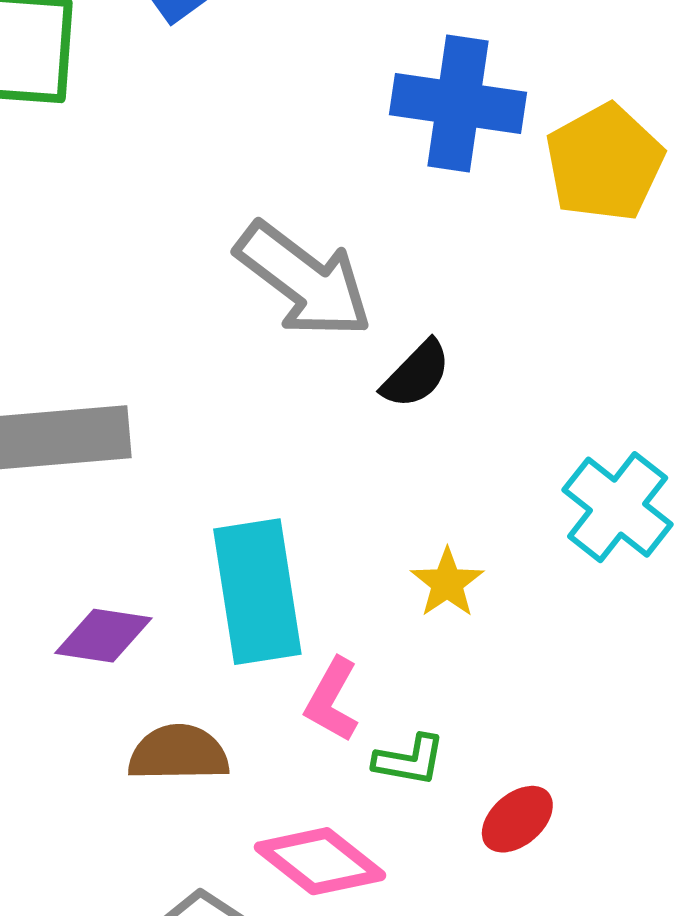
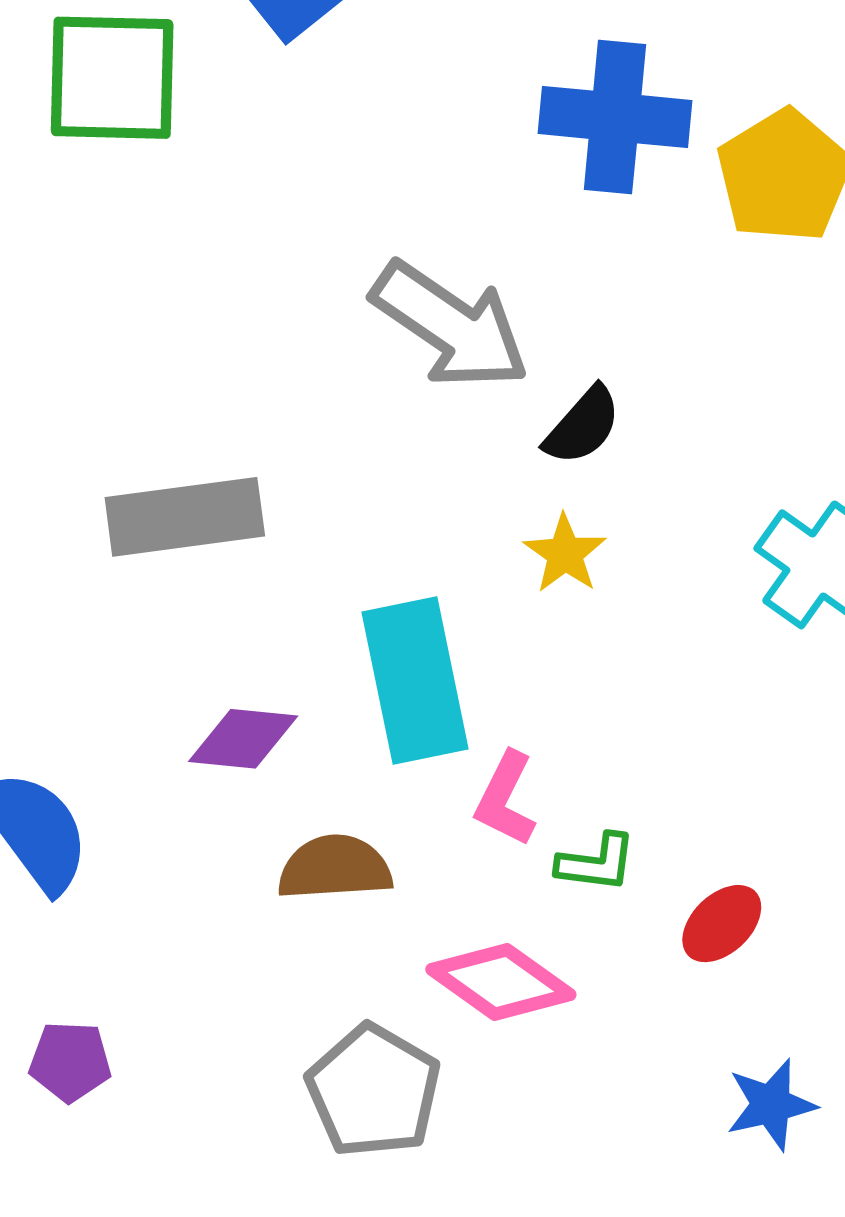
yellow star: (447, 583) -> (565, 554), moved

